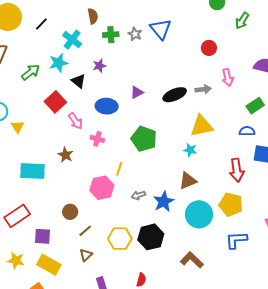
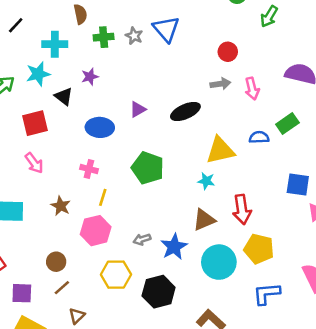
cyan cross: (72, 40) -> (55, 44), turned -36
gray arrow: (203, 89) -> (220, 84), moved
red square: (55, 102) -> (35, 123), turned 30
pink arrow: (75, 121) -> (34, 163), moved
blue semicircle: (247, 131) -> (259, 137), moved
brown star: (65, 155) -> (61, 206), moved
yellow line: (119, 169) -> (103, 197), moved
red arrow: (237, 170) -> (242, 209), moved
brown line: (85, 231) -> (62, 288), moved
yellow hexagon: (120, 239) -> (116, 275), moved

